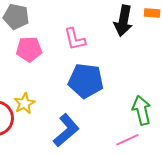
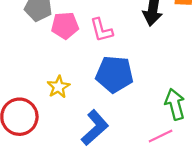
pink pentagon: (29, 49) -> (65, 26), moved
yellow star: (24, 103) -> (58, 87), moved

